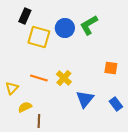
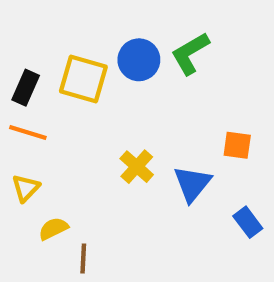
black rectangle: (25, 16) -> (26, 88), moved
orange line: (39, 78) -> (28, 132), moved
blue triangle: (85, 99) -> (192, 184), moved

